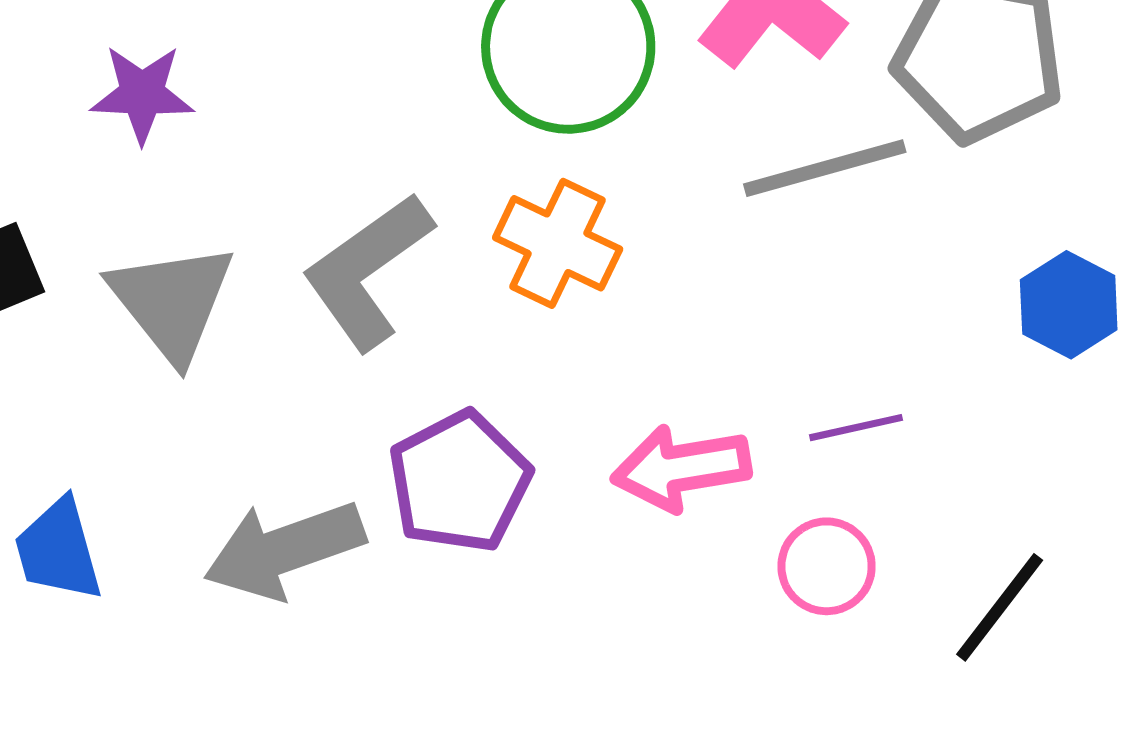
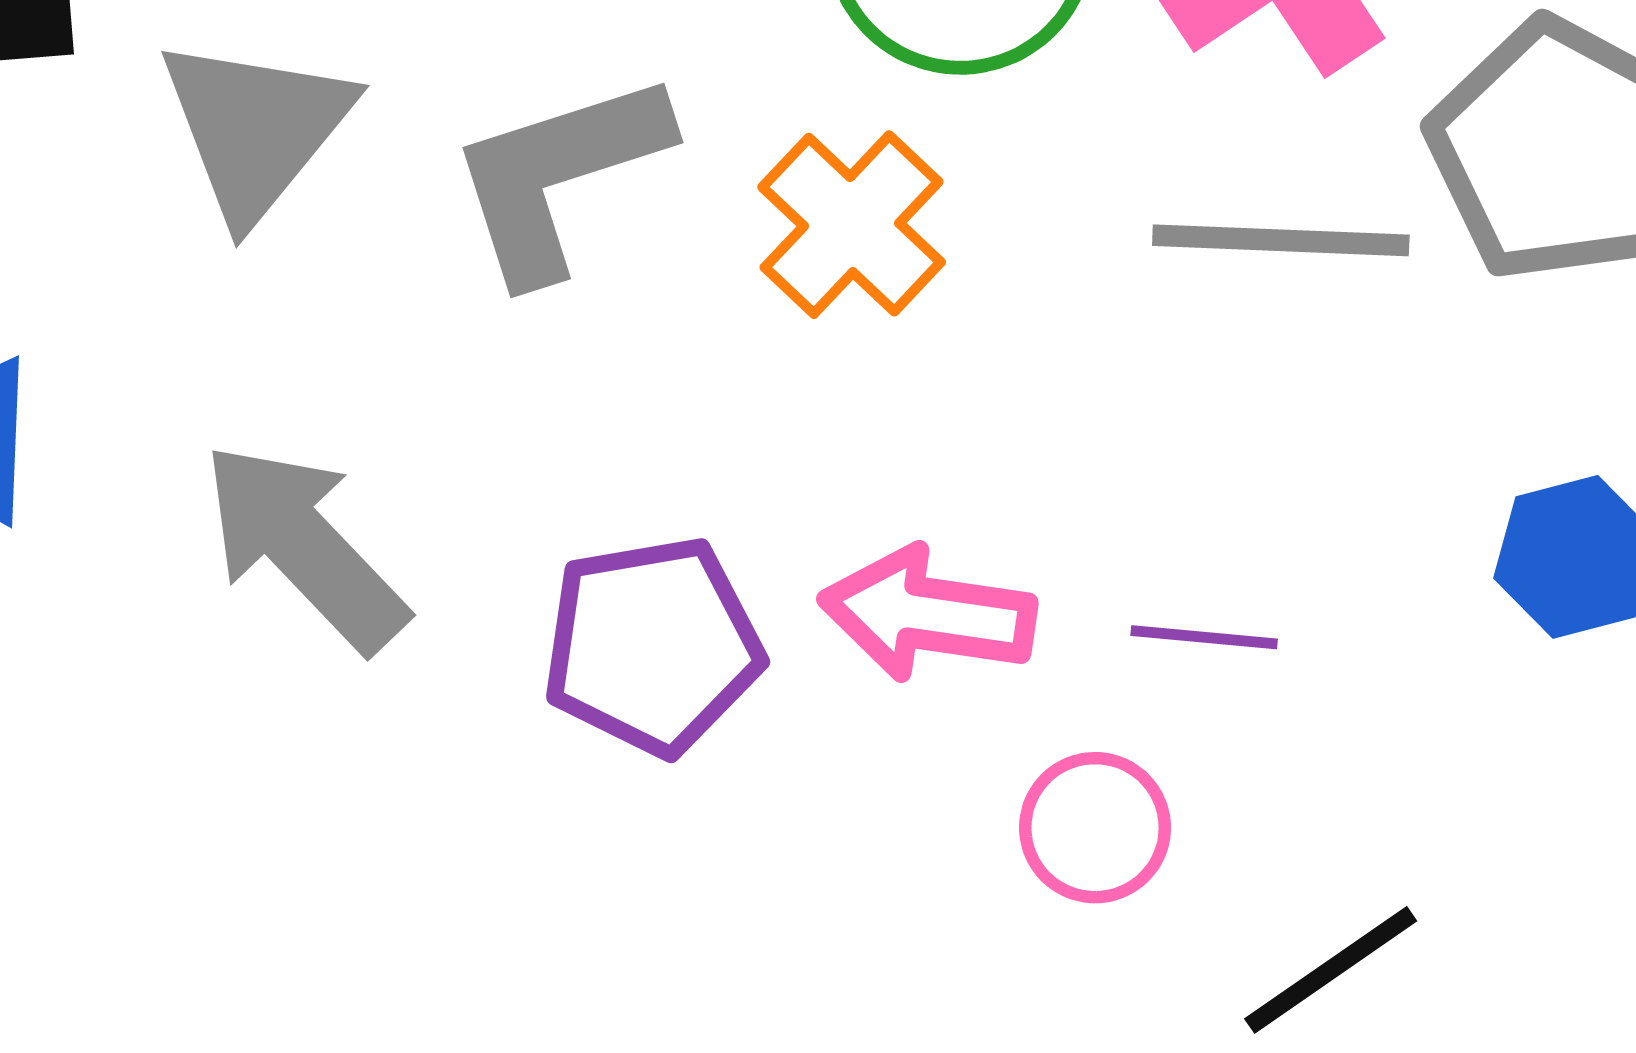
purple pentagon: (460, 482) -> (652, 646), moved
gray arrow: (284, 550) -> (304, 547), turned 48

